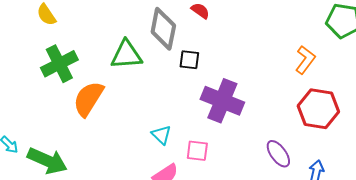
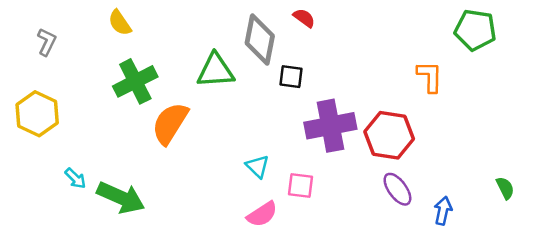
orange L-shape: (305, 60) -> (430, 77), turned -36
purple cross: (222, 101) -> (330, 126), turned -33
red hexagon: (318, 109) -> (389, 135), moved

